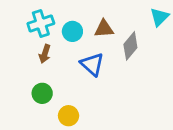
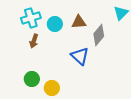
blue triangle: (92, 64) -> (80, 56), moved
green circle: (42, 93) -> (32, 79), moved

